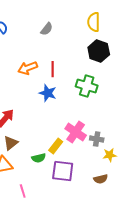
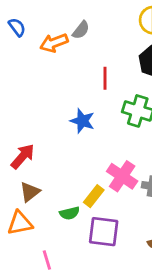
orange arrow: (28, 68) -> (54, 43), moved
red line: (53, 69) -> (105, 78), moved

